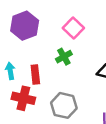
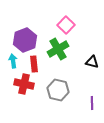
purple hexagon: (25, 26) -> (25, 40), moved
green cross: (64, 57) -> (58, 49), size x1.5

